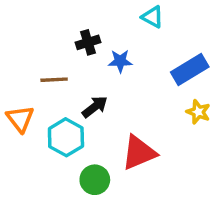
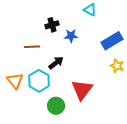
orange triangle: (20, 119) -> (15, 81), moved
red triangle: (139, 153) -> (82, 90), turned -30

